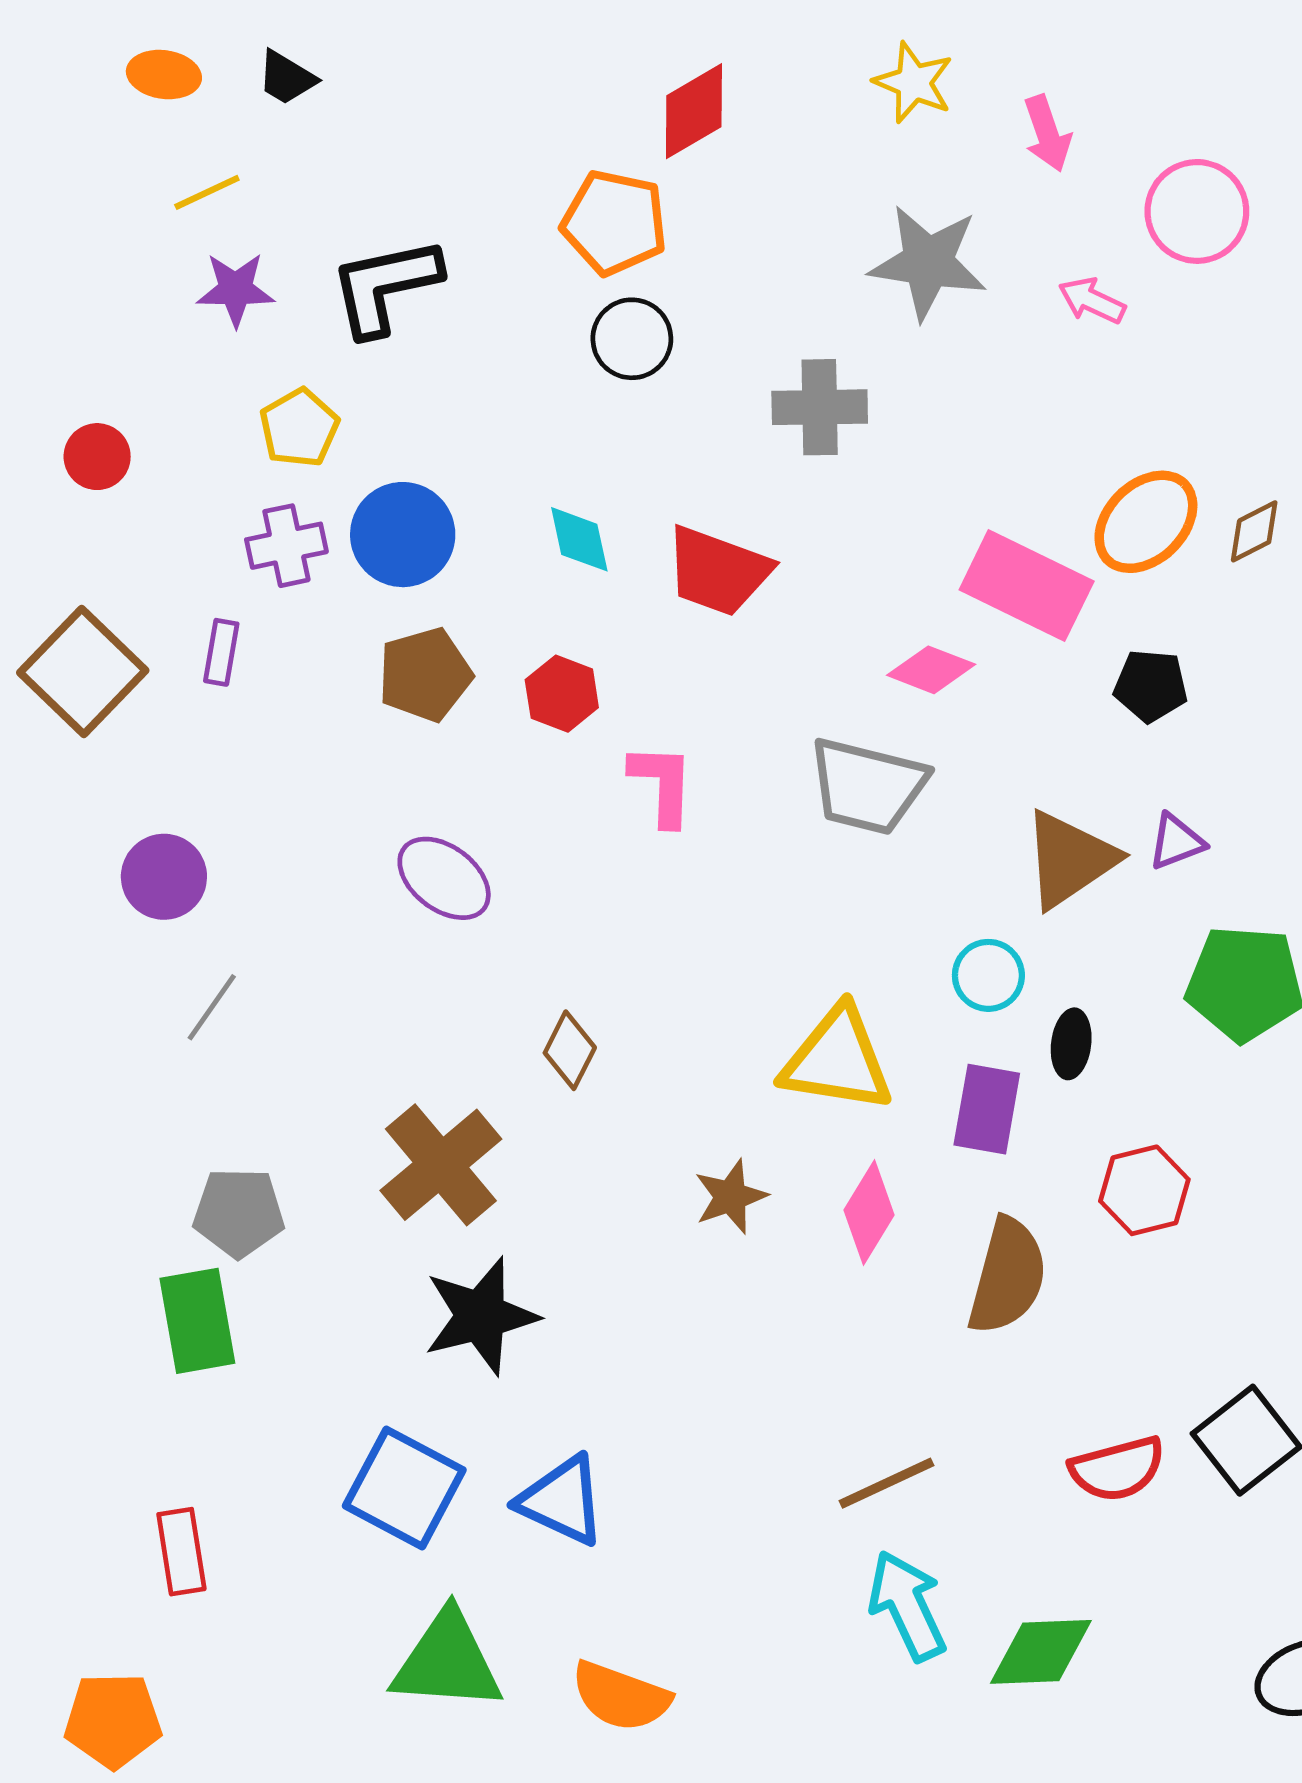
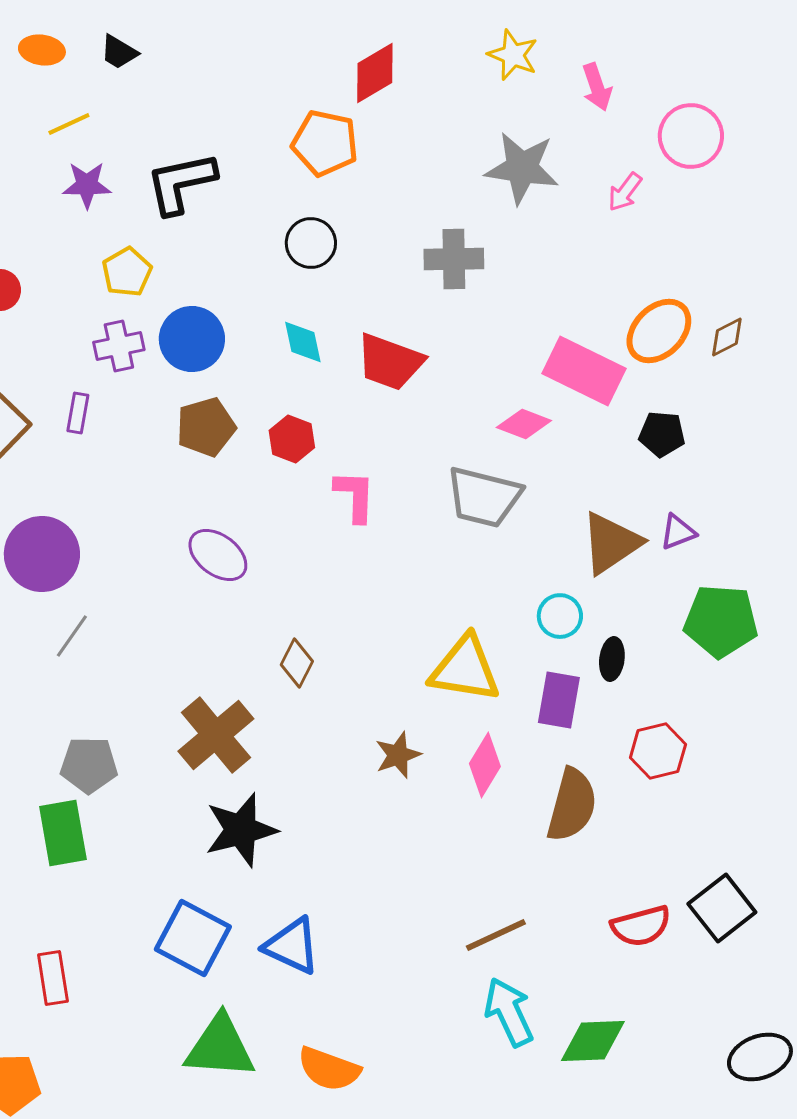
pink arrow: (1092, 301) -> (625, 192), turned -78
black circle: (632, 339) -> (311, 243), moved
purple circle: (164, 877) -> (42, 554), size x1.4

